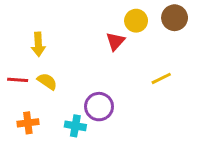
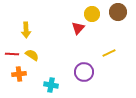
purple circle: (99, 107) -> (84, 72), moved
orange cross: (28, 123) -> (19, 74), moved

